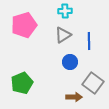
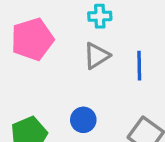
blue circle: (70, 62) -> (83, 120), moved

